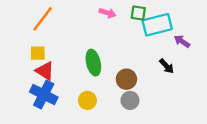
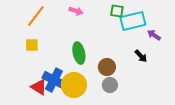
pink arrow: (108, 13) -> (76, 11), moved
red triangle: (45, 71) -> (39, 87), moved
blue cross: (44, 94) -> (54, 80), moved
yellow circle: (87, 100) -> (74, 85), size x1.6

